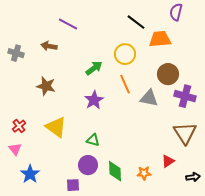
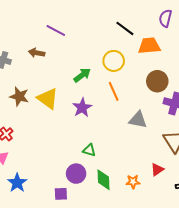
brown star: (46, 86) -> (19, 96), moved
gray triangle: (149, 98) -> (138, 120), moved
yellow triangle: (56, 127) -> (48, 98), moved
green triangle: (93, 140) -> (89, 150), moved

